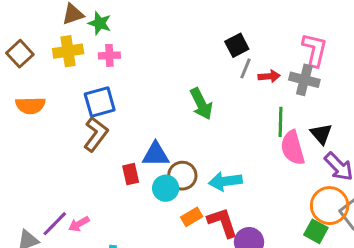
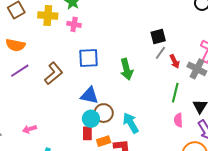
red arrow: (269, 76) -> (175, 61), turned 56
blue square: (100, 102) -> (88, 58), moved
pink semicircle: (293, 148) -> (178, 120), moved, size x0.6
red rectangle: (131, 174) -> (87, 133), moved
cyan arrow: (225, 181) -> (131, 123), turned 55
purple line: (55, 224) -> (20, 71), moved

